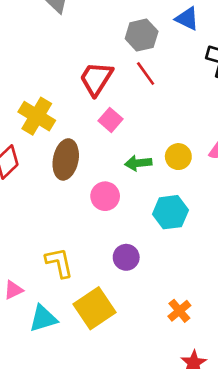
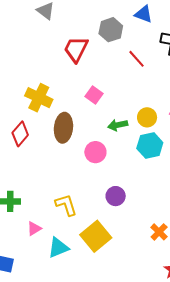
red line: (146, 74) -> (137, 59), moved
red trapezoid: (96, 79) -> (76, 49), moved
cyan hexagon: (170, 212) -> (150, 145), moved

